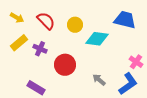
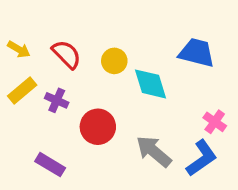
cyan diamond: (97, 39) -> (151, 84), turned 65
gray arrow: (99, 80) -> (154, 151), size x1.6

